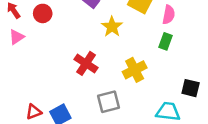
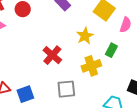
yellow star: (112, 27) -> (85, 36), moved
green rectangle: (165, 41) -> (111, 50), moved

